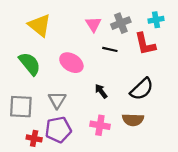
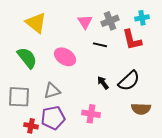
black arrow: (101, 91) -> (103, 83), moved
gray triangle: (57, 100) -> (52, 91), turned 42
brown semicircle: (133, 120) -> (141, 109), moved

